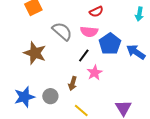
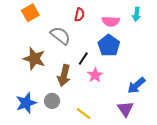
red semicircle: (96, 12) -> (79, 15), moved, turned -48
pink semicircle: (89, 32) -> (111, 21), moved
blue arrow: (136, 52) -> (136, 85), moved, turned -72
brown arrow: (73, 83) -> (64, 75), moved, size x1.5

